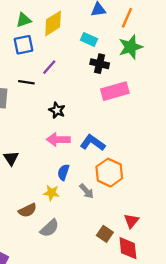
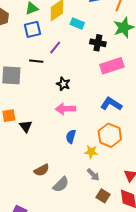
cyan rectangle: (89, 39) -> (77, 24), moved
blue L-shape: (93, 143) -> (111, 104), moved
gray arrow: (87, 191) -> (93, 175), moved
yellow star: (51, 193) -> (91, 152), moved
brown square: (105, 234) -> (103, 196), moved

